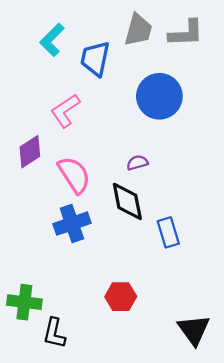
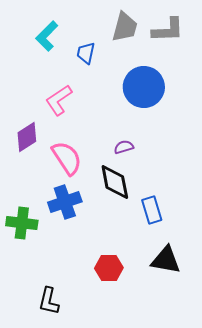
blue trapezoid: (95, 59) -> (86, 53), size x0.7
green cross: (24, 302) -> (22, 223), moved
black triangle: (194, 330) -> (166, 260), moved, turned -44

